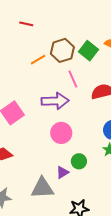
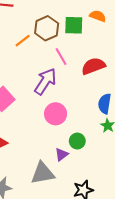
green square: (88, 51) -> (74, 25), turned -30
purple arrow: (55, 101) -> (45, 81), turned -48

